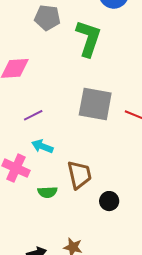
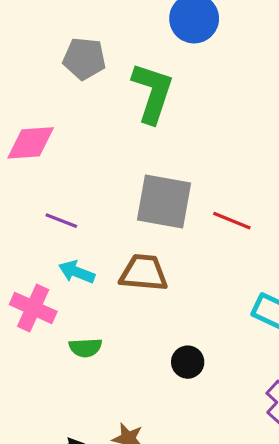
purple line: (33, 115) -> (61, 221), turned 48
brown trapezoid: (79, 175) -> (144, 273), moved, turned -72

